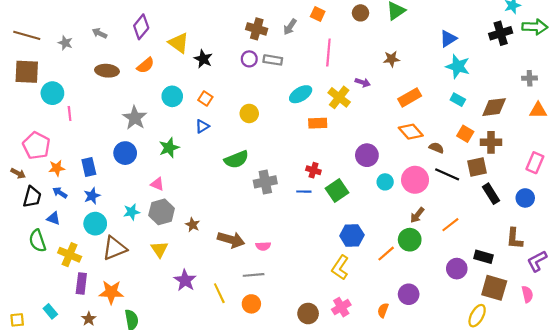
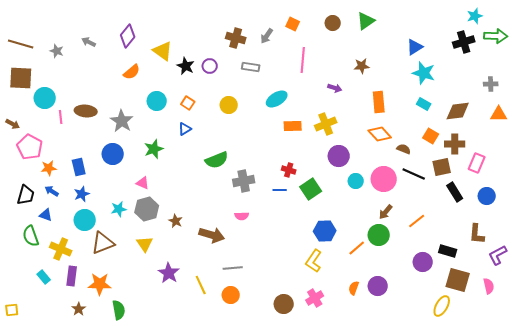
purple circle: (249, 59) -> (210, 66), moved
brown ellipse: (107, 71) -> (86, 111), moved
yellow cross: (339, 97) -> (326, 124), moved, turned 30
orange rectangle: (410, 97) -> (379, 102), turned -65
yellow circle: (249, 113) -> (229, 105), moved
pink rectangle: (535, 163) -> (477, 163), moved
brown arrow: (18, 173) -> (13, 124), moved
pink semicircle: (263, 246) -> (242, 216), moved
orange semicircle: (383, 310) -> (354, 288), moved
cyan rectangle: (50, 311) -> (44, 277), moved

